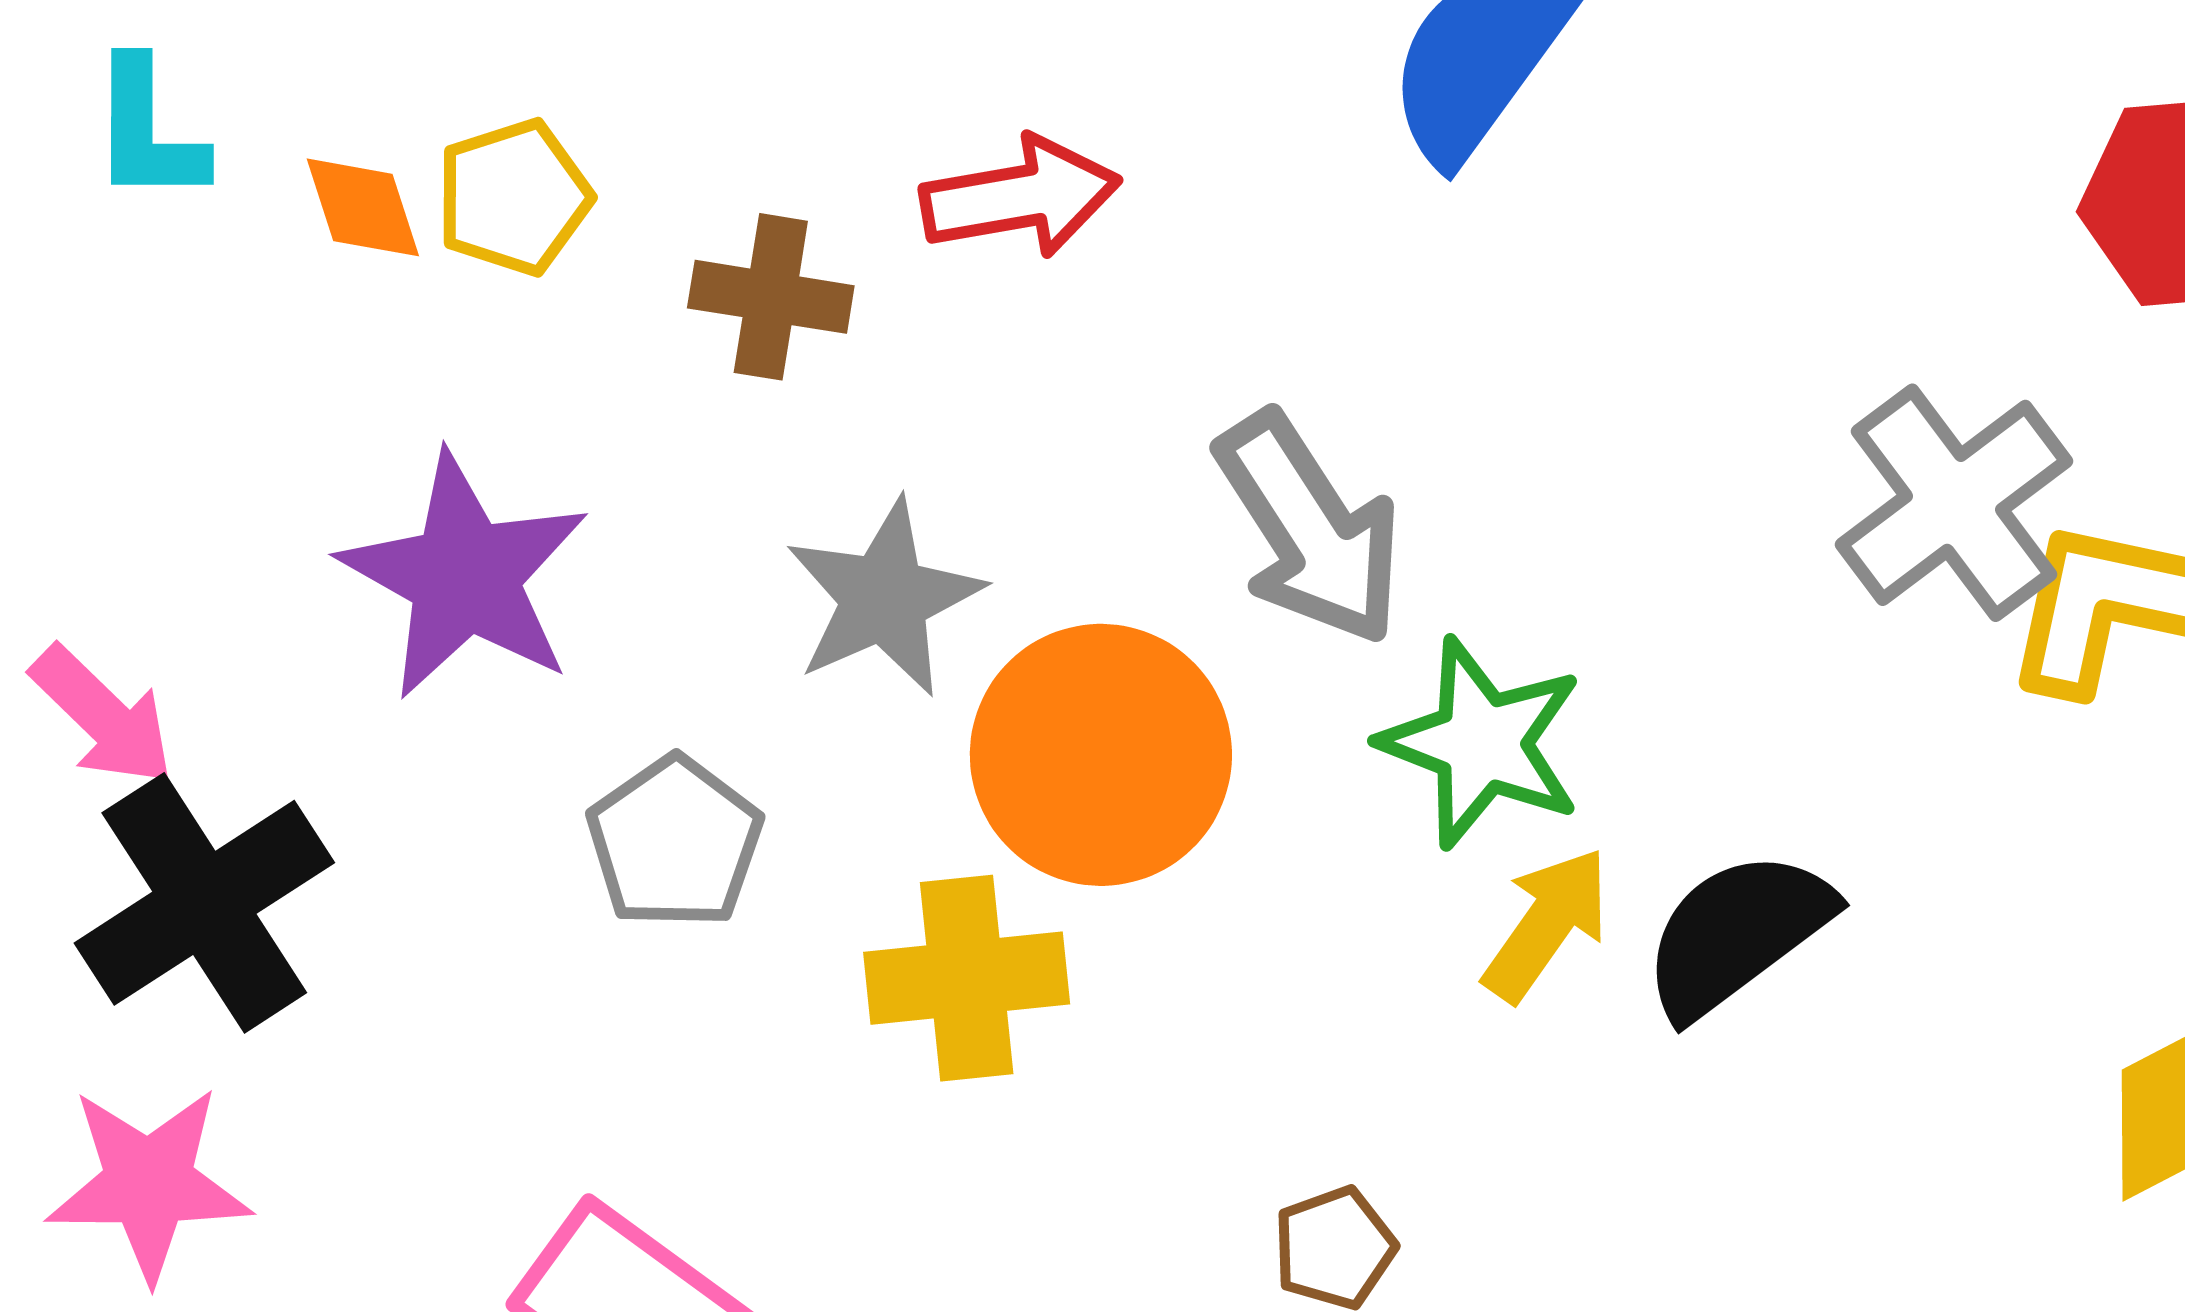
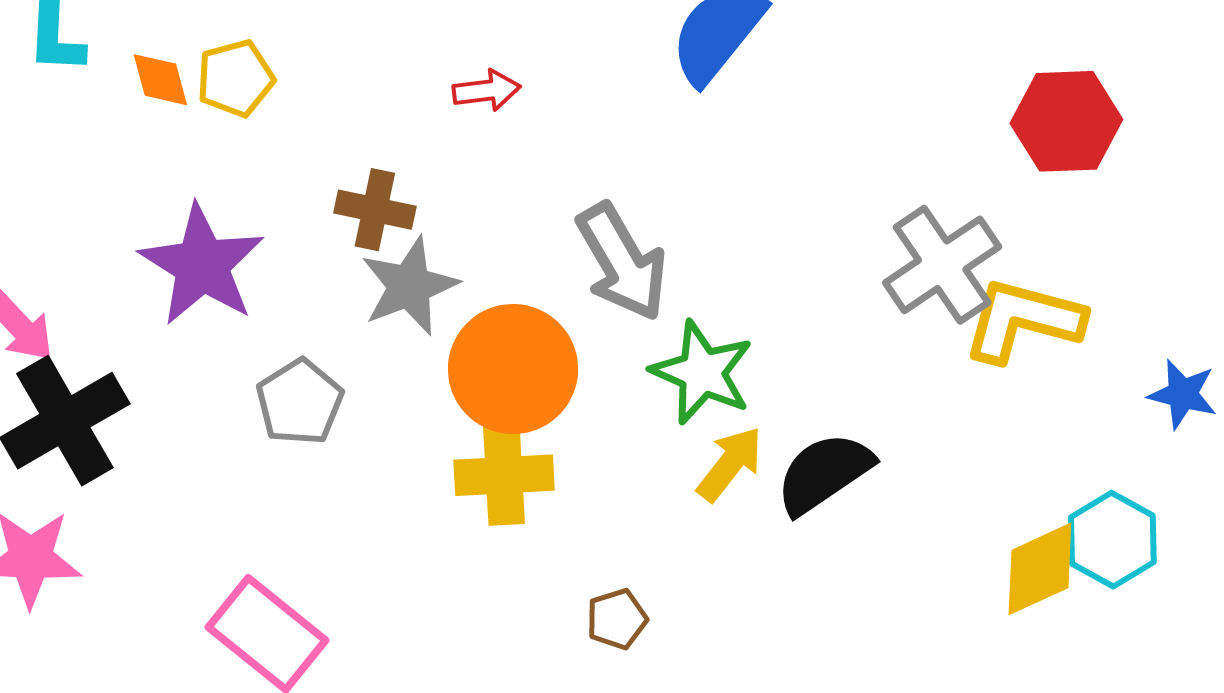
red arrow: (1020, 197) -> (487, 90), size x0.7
brown cross: (771, 297) -> (375, 210), moved
yellow cross: (967, 978) -> (504, 475), moved

